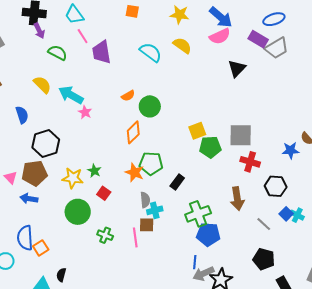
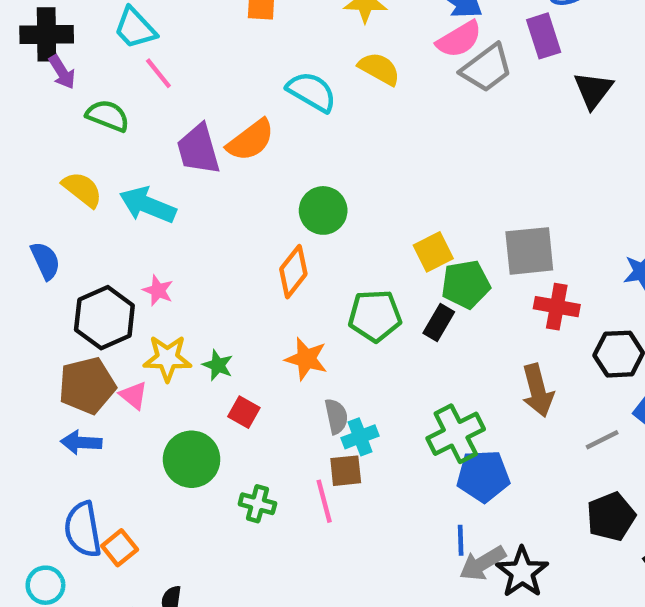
purple rectangle: (258, 39) -> (544, 36), turned 48
gray trapezoid: (277, 48) -> (487, 68), moved
purple trapezoid: (102, 52) -> (198, 149), moved
black triangle: (237, 68) -> (593, 90), moved
orange semicircle: (128, 96) -> (251, 140), moved, size x1.6
pink star: (85, 112) -> (158, 290), moved
green pentagon: (151, 163) -> (375, 316), moved
pink triangle: (11, 178) -> (134, 395), moved
yellow star: (73, 178) -> (167, 358), moved
black rectangle: (177, 182) -> (439, 323), moved
gray line: (264, 224) -> (602, 440), turned -63
black pentagon: (264, 259) -> (611, 517), turned -30

